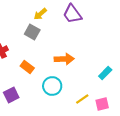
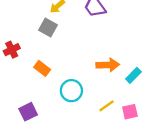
orange arrow: (64, 59) -> (108, 65), moved
purple square: (11, 95) -> (28, 112), moved

